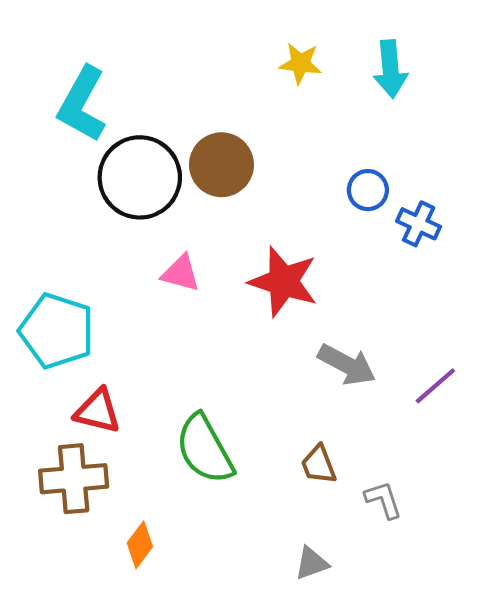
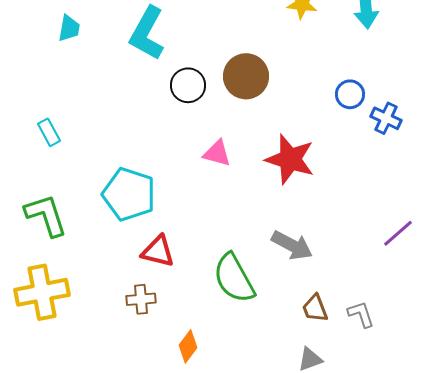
black circle: (140, 177) -> (188, 85), size x0.6
gray arrow: (347, 365) -> (292, 245), moved
brown trapezoid: (319, 465) -> (315, 308), moved
brown cross: (74, 479) -> (141, 299), size x0.6

